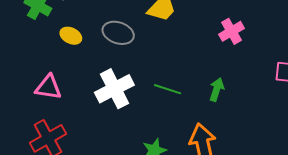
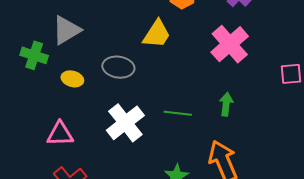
pink cross: (232, 31) -> (230, 44), size x1.5

